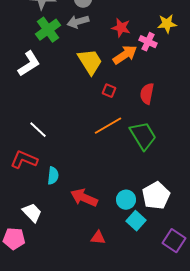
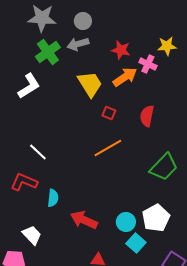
green trapezoid: (143, 136) -> (164, 167), moved, turned 76

